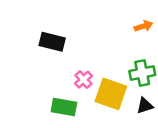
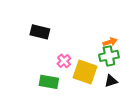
orange arrow: (143, 26) -> (110, 42), moved

